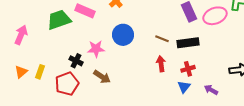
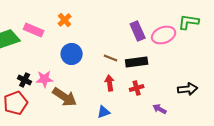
pink star: (96, 49) -> (45, 79), moved
brown arrow: (102, 77) -> (65, 97), moved, size x1.4
blue triangle: (184, 87) -> (104, 112), moved, turned 32

